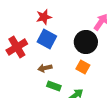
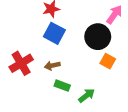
red cross: (17, 47) -> (21, 63), moved
orange square: (83, 67) -> (108, 61), moved

